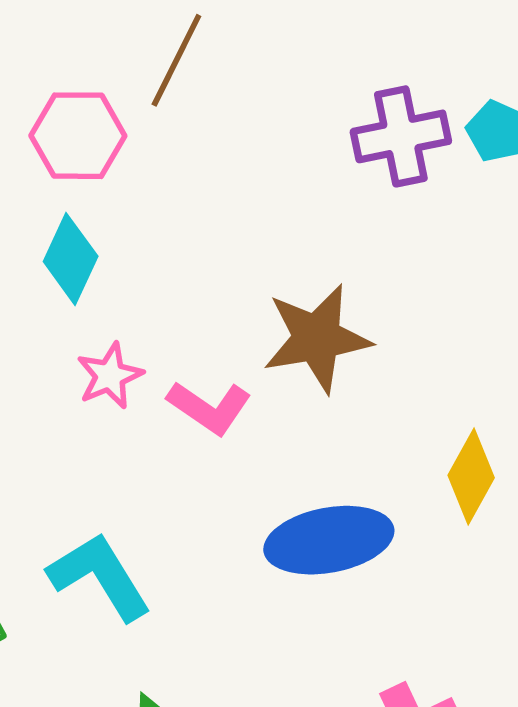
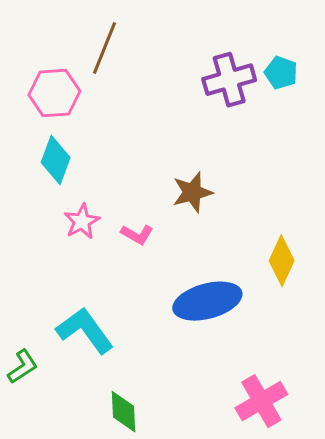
brown star: (317, 338) -> (192, 192), size x0.7
pink L-shape: (209, 407) -> (137, 234), size x0.7

